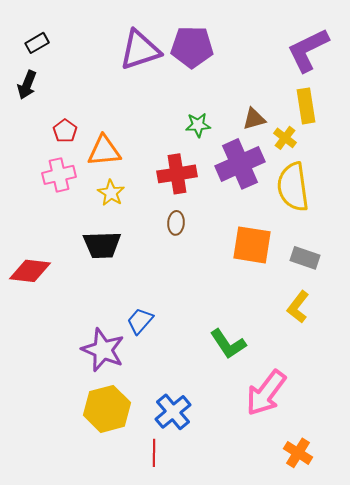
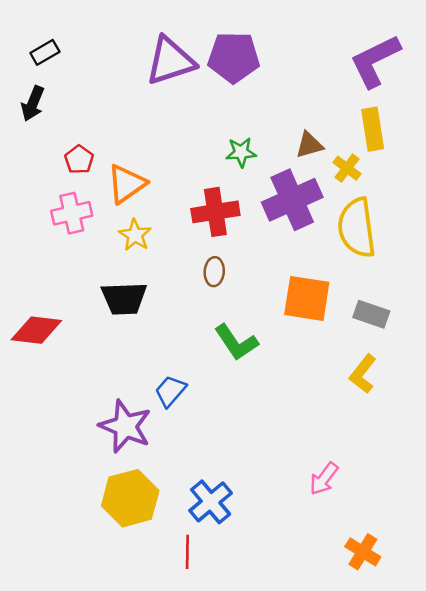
orange triangle: (104, 151) -> (127, 184), turned -30
green L-shape: (228, 344) -> (236, 342), moved
pink arrow: (266, 393) -> (324, 479), size x0.6

